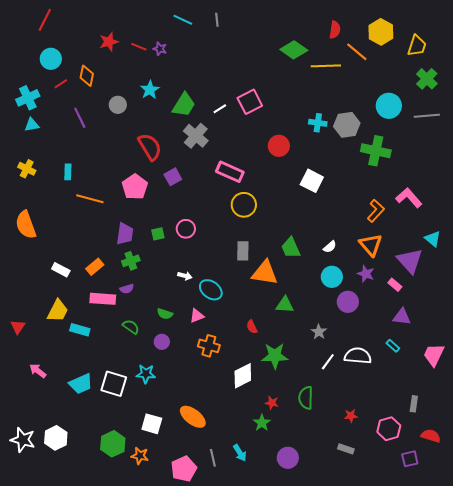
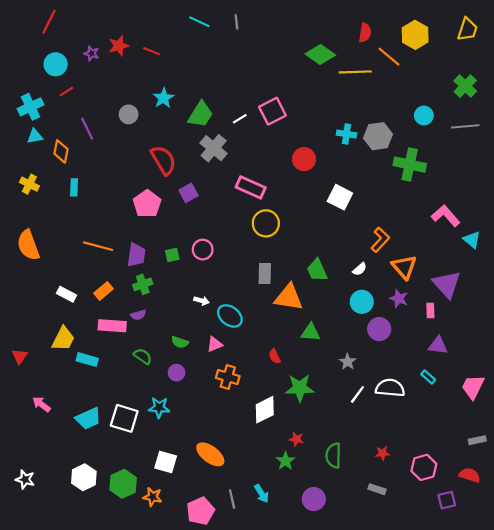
yellow trapezoid: (417, 46) -> (467, 29), moved
purple star: (160, 49) -> (92, 53), moved
orange diamond: (87, 76) -> (61, 151), moved
cyan circle: (389, 106) -> (424, 115), size x0.7
orange line: (90, 199) -> (98, 246), moved
orange L-shape: (376, 211) -> (380, 240), moved
cyan triangle: (433, 239) -> (472, 240), moved
pink rectangle: (395, 285) -> (430, 311), turned 48
green semicircle: (306, 398) -> (333, 455), moved
gray rectangle: (414, 404) -> (477, 440), moved, turned 70
white hexagon: (56, 438) -> (84, 477), moved
white star: (23, 440) -> (25, 479), size x0.7

